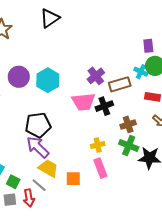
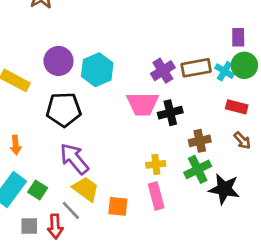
brown rectangle: (120, 84) -> (196, 68), moved
black pentagon: (38, 125) -> (64, 110), moved
green cross: (129, 145) -> (198, 169), turned 36
green square: (13, 182) -> (38, 190), moved

